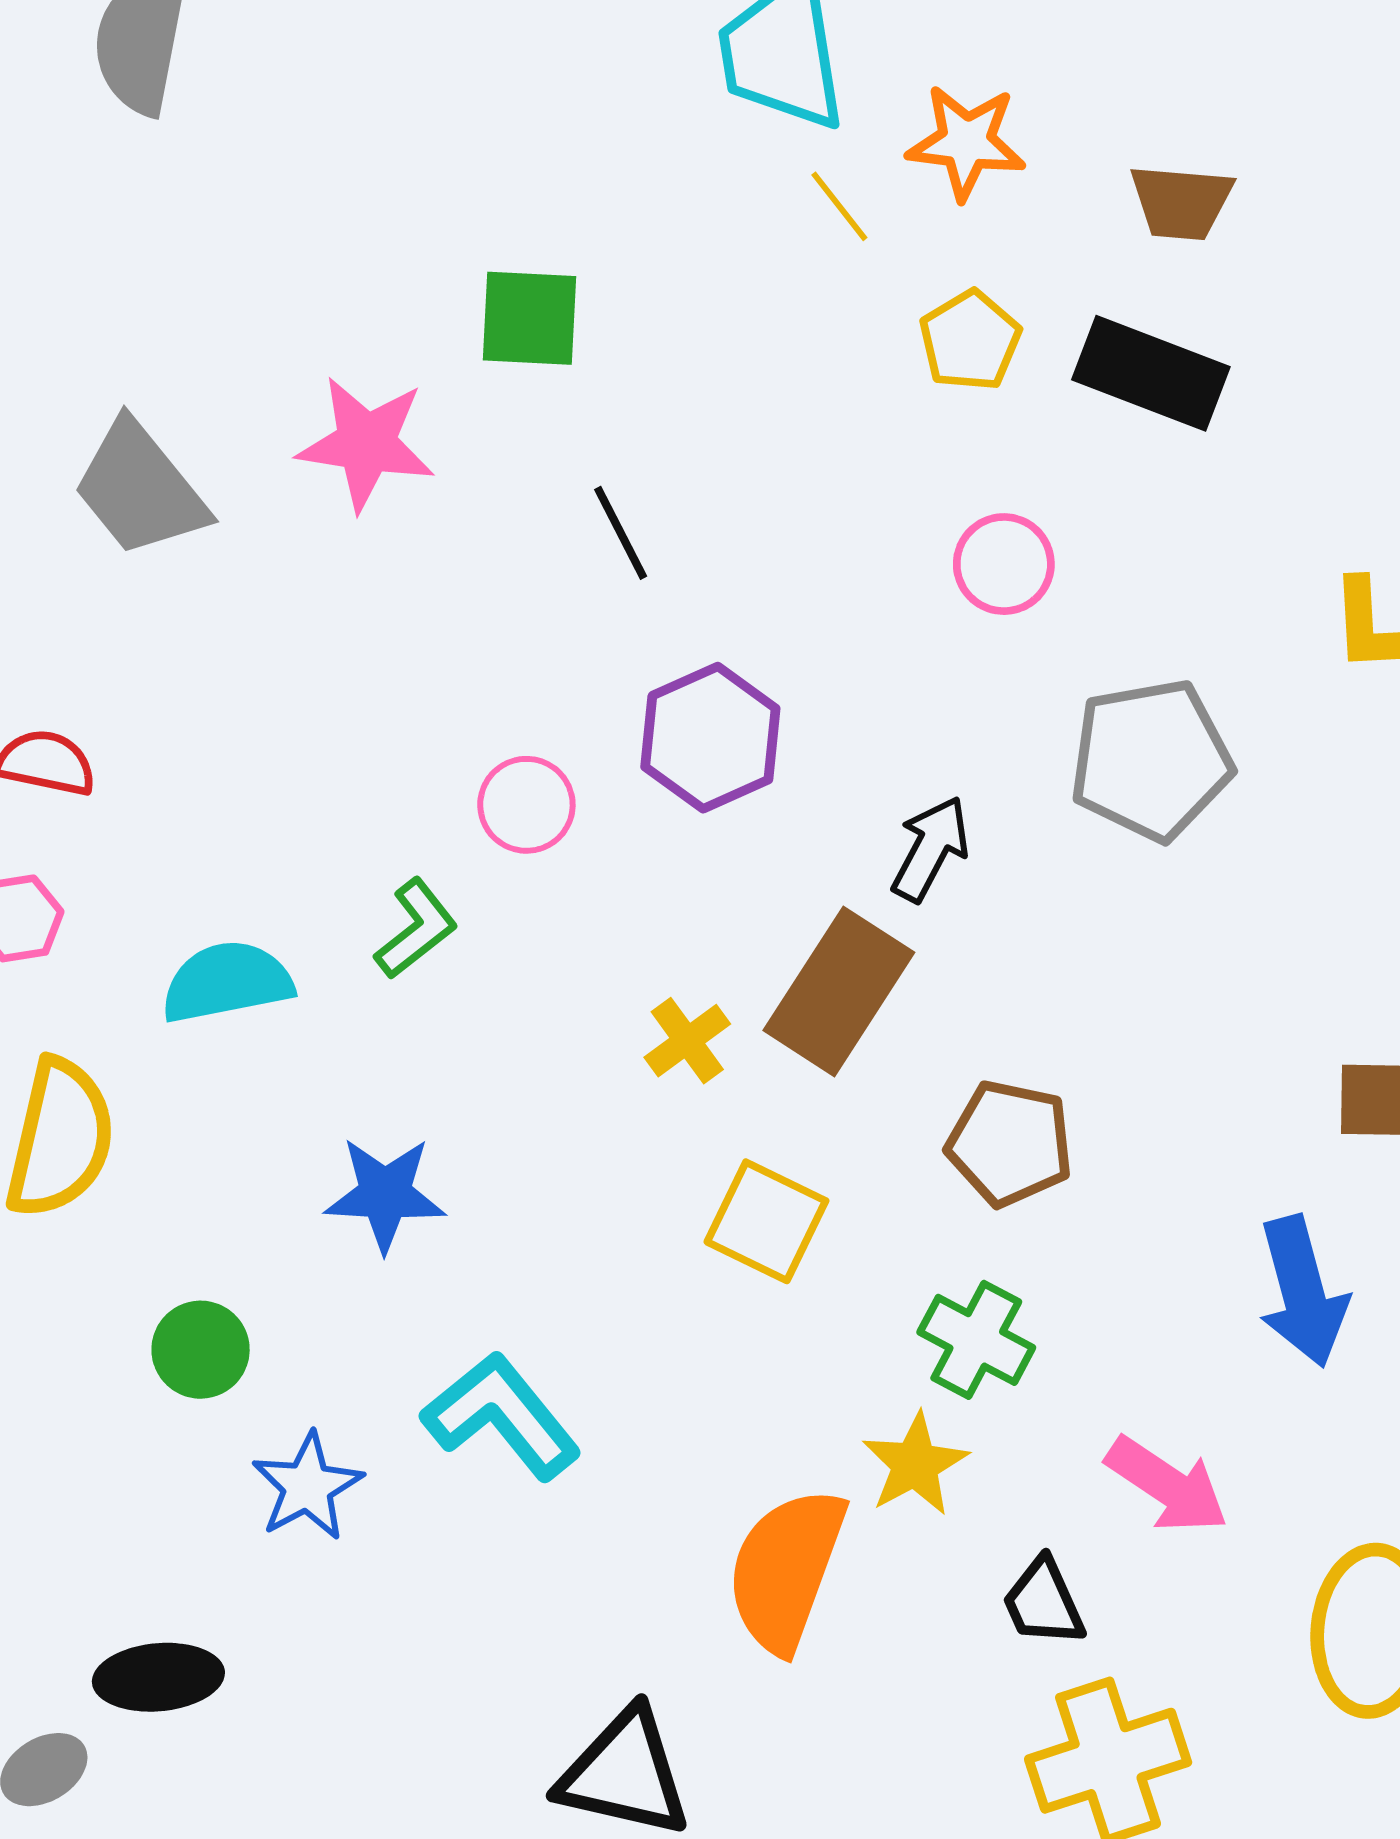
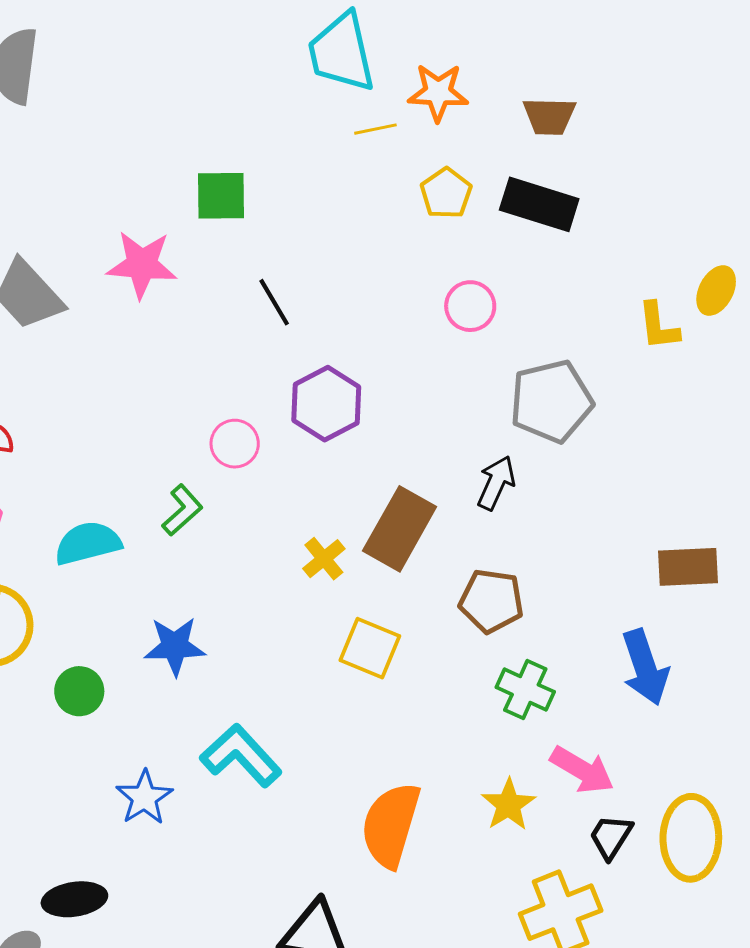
yellow line: (839, 206) -> (375, 129), turned -60
black arrow: (931, 849) -> (496, 483), moved
green cross: (976, 1340) -> (525, 690), moved
green circle: (201, 1350) -> (79, 691), moved
yellow star: (915, 1464) -> (508, 805), moved
black trapezoid: (1043, 1602) -> (611, 837), moved, turned 60

